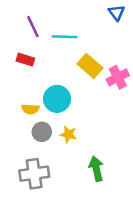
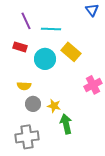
pink cross: (118, 77) -> (93, 85), moved
cyan circle: (57, 99) -> (45, 59), moved
green arrow: (96, 169) -> (66, 124), moved

